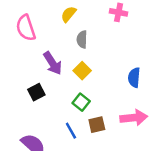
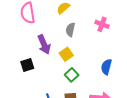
pink cross: (119, 12) -> (102, 24), moved
green square: (81, 102) -> (72, 75), moved

